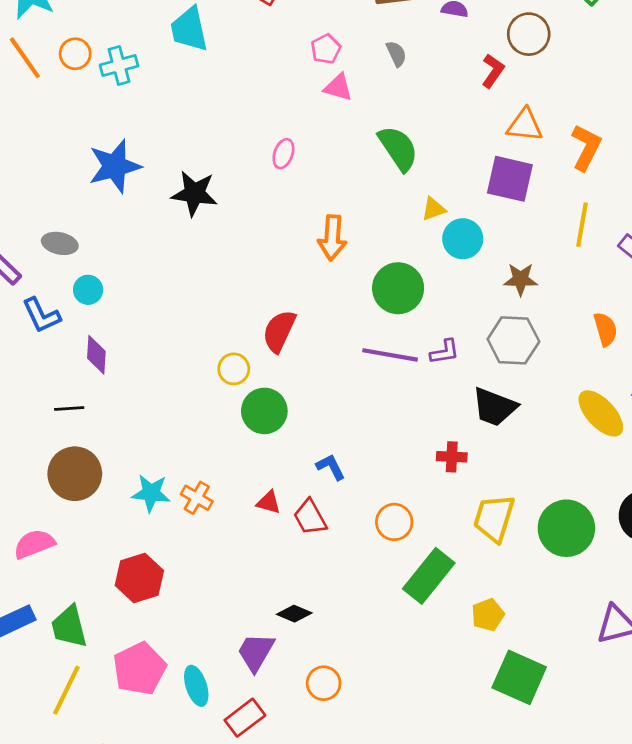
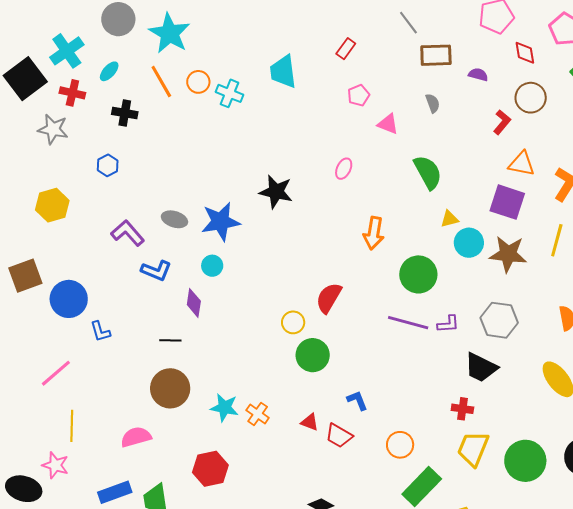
pink pentagon: (326, 49) -> (359, 95), moved
cyan cross: (119, 66) -> (230, 93), turned 32
blue star: (115, 166) -> (221, 222), moved
brown star: (521, 279) -> (508, 254), moved, size x1.5
cyan circle: (88, 290) -> (212, 266), moved
blue L-shape: (41, 315) -> (156, 271), turned -48
red cross: (452, 457) -> (462, 409), moved
red trapezoid: (310, 517) -> (339, 436), turned -36

